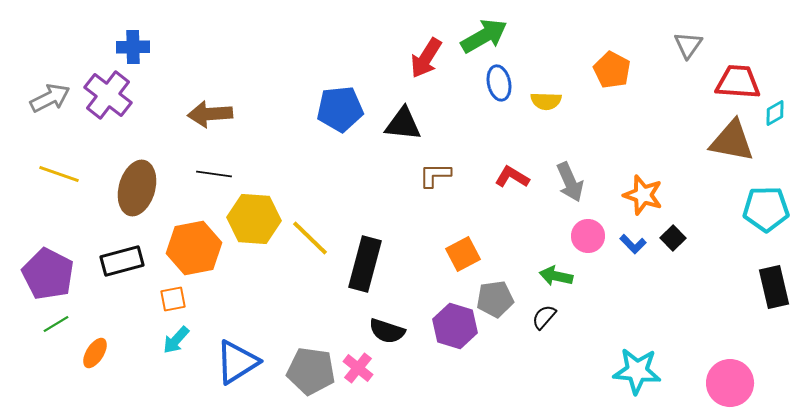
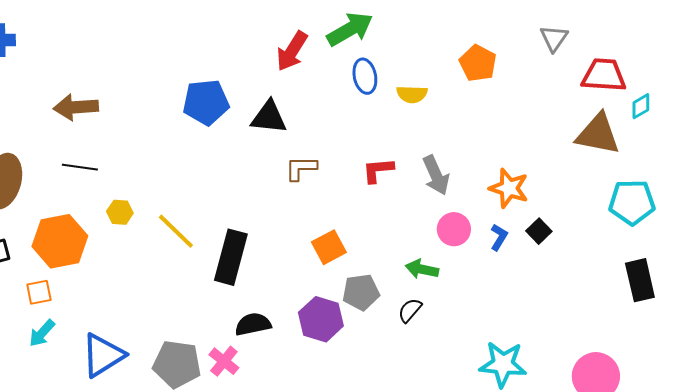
red L-shape: (512, 177) -> (378, 170), turned -36
yellow hexagon: (254, 219) -> (120, 212), size x0.5
blue L-shape: (633, 244) -> (499, 237), turned -104
black semicircle: (387, 331) -> (253, 324), turned 150

